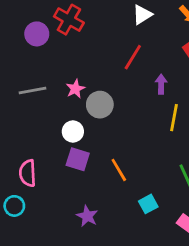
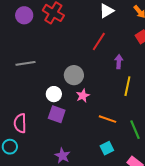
purple circle: (37, 34) -> (24, 15), moved
pink star: (75, 89) -> (83, 96), moved
orange line: (119, 170) -> (108, 119), moved, turned -42

